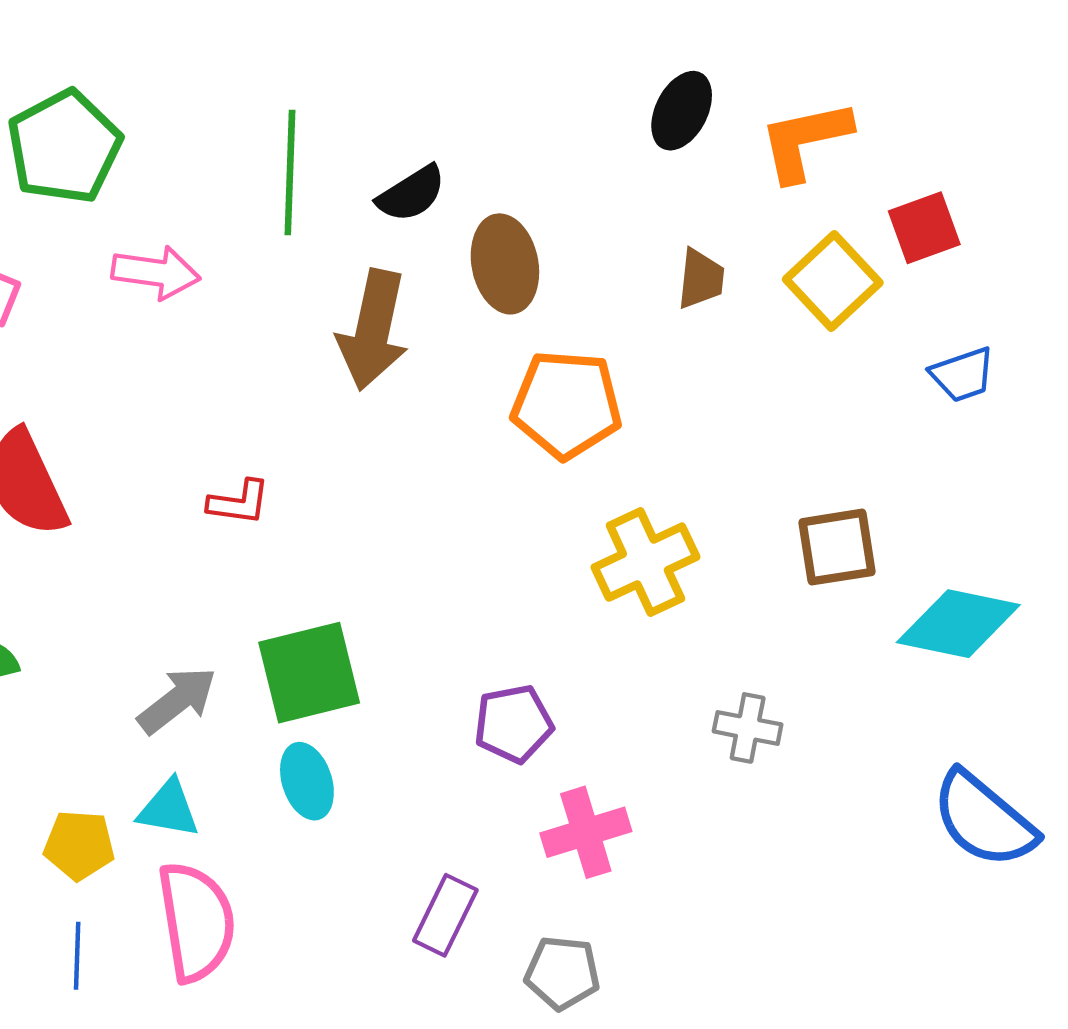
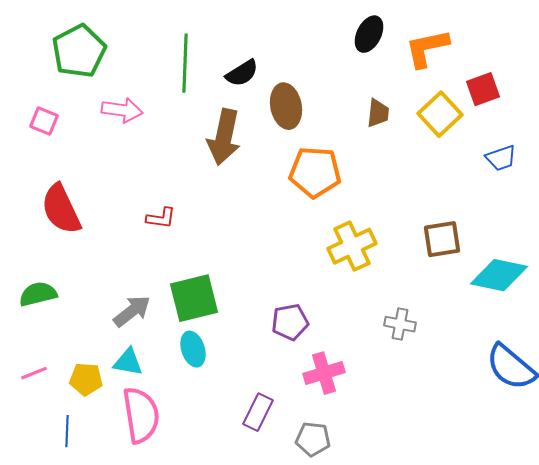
blue line: (77, 956) -> (67, 431), moved

